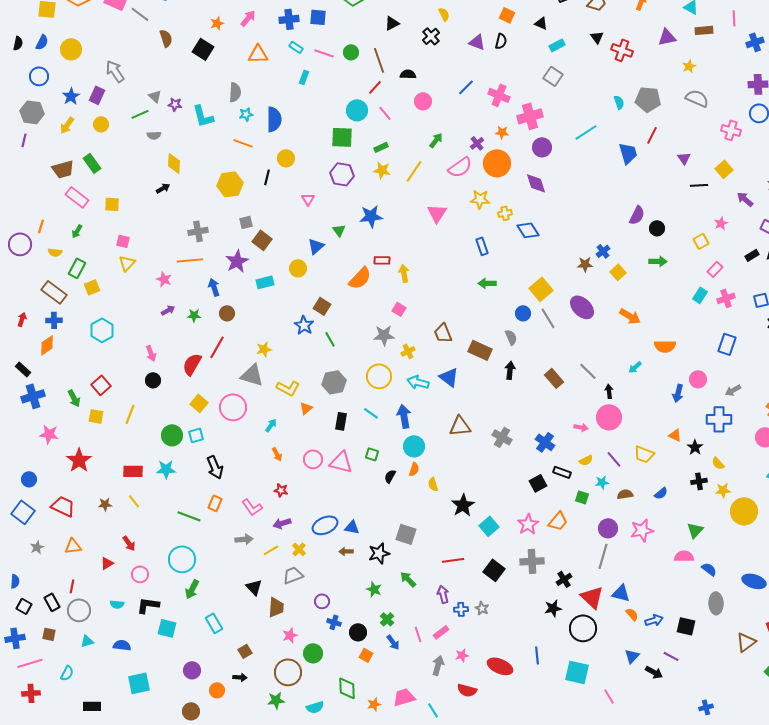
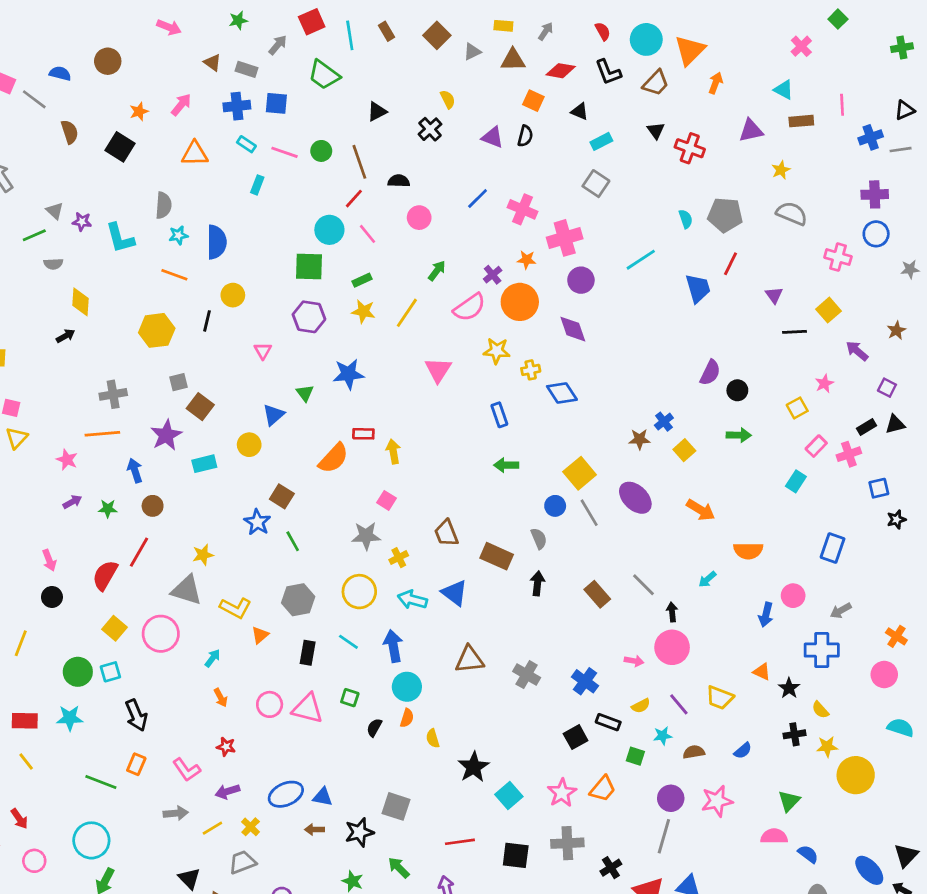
pink cross: (726, 298) -> (849, 454), moved
black square: (494, 570) -> (516, 855), turned -30
blue ellipse: (754, 581) -> (869, 870), turned 30

